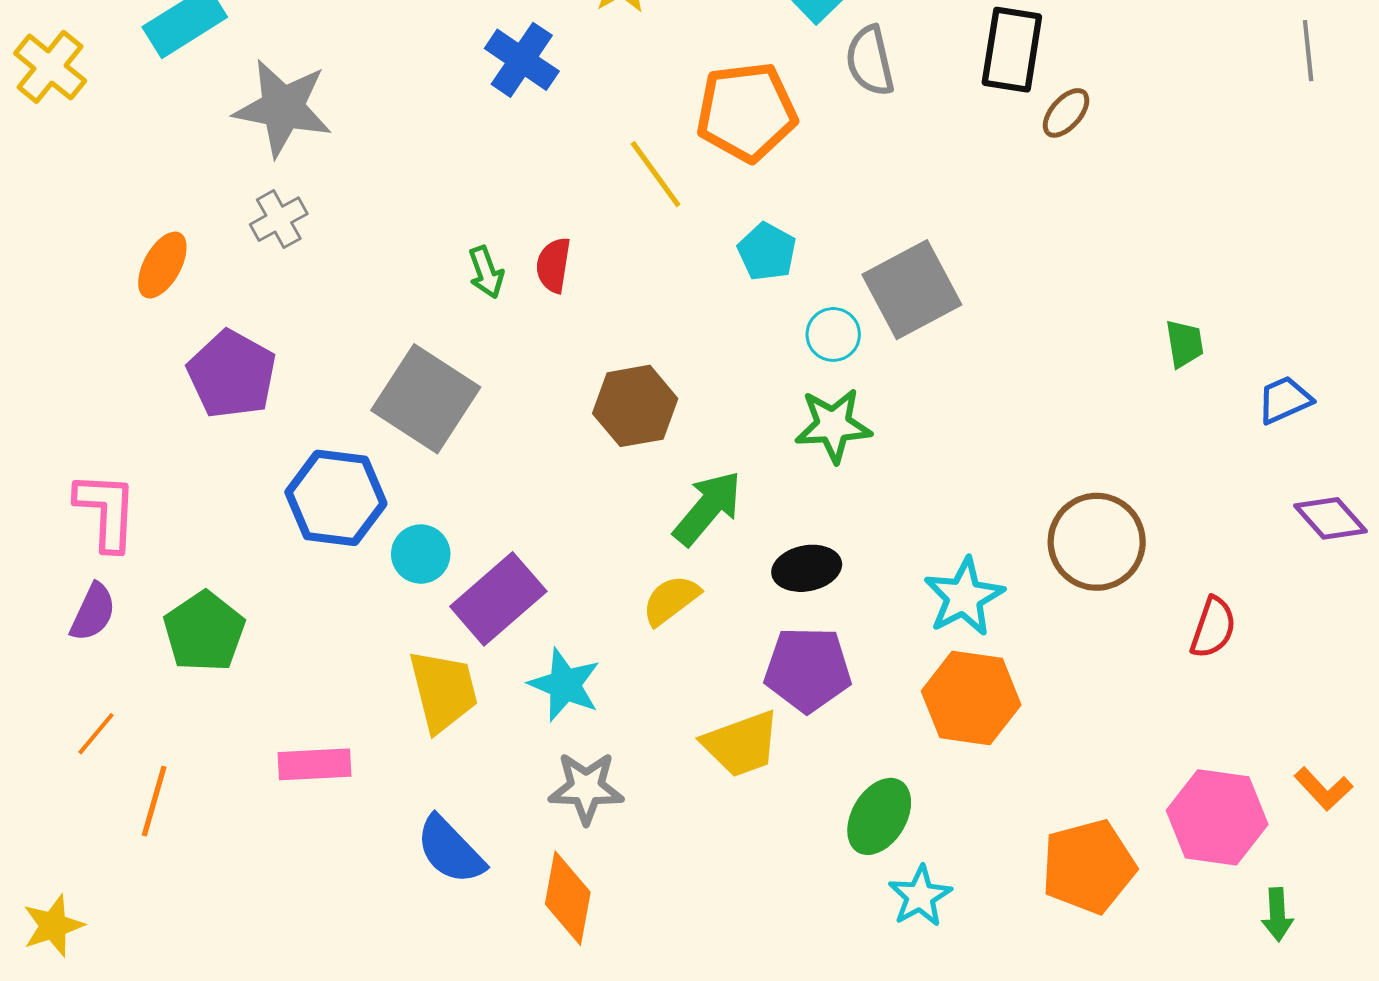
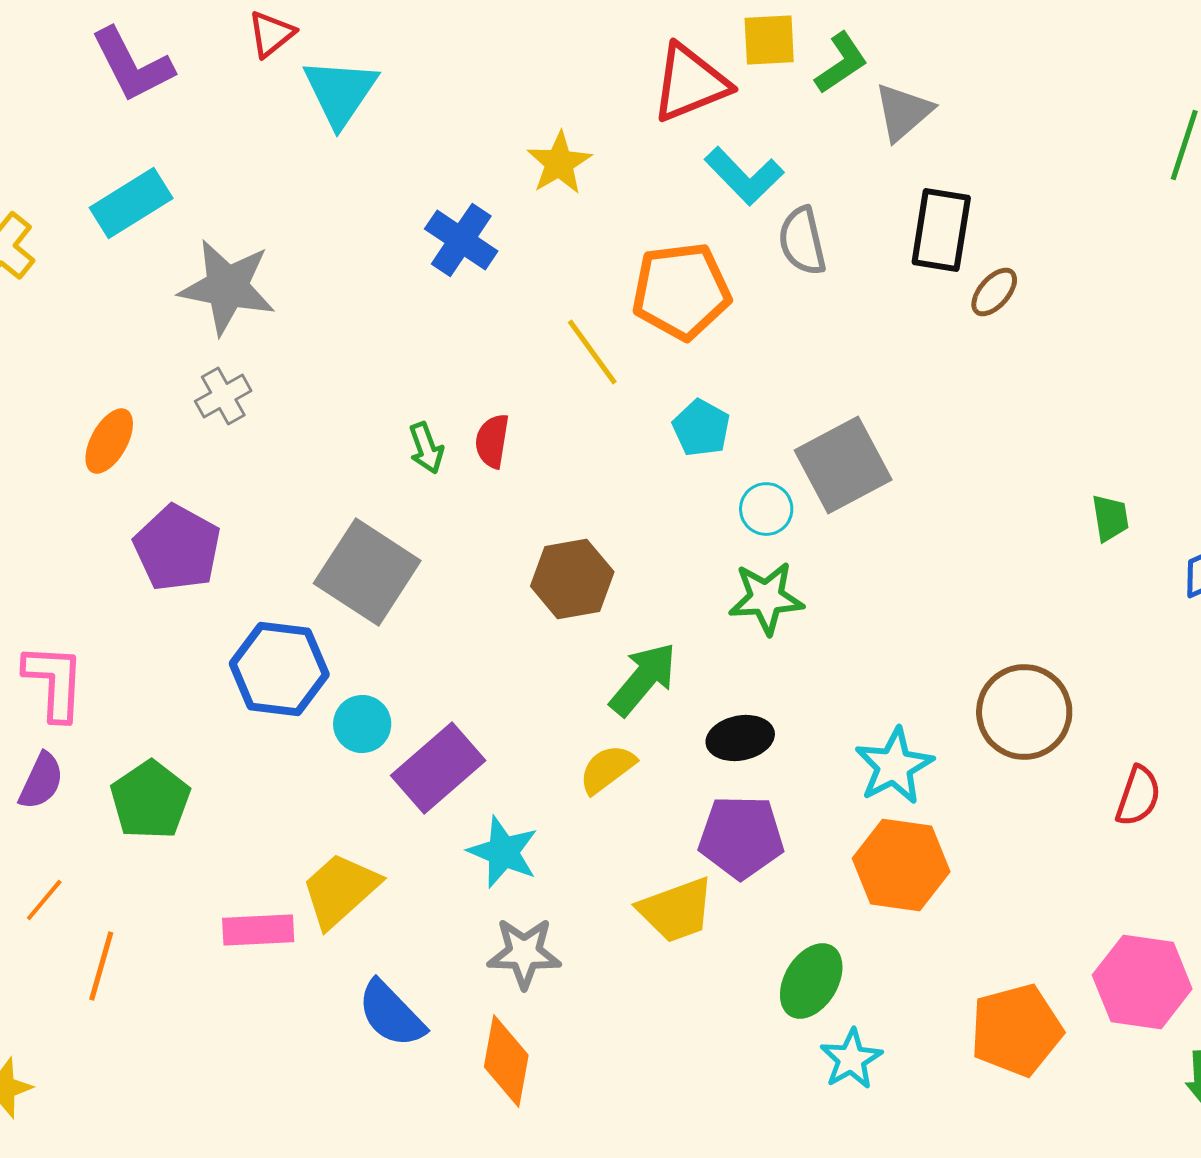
yellow trapezoid: (443, 691) -> (340, 890), moved, turned -118

